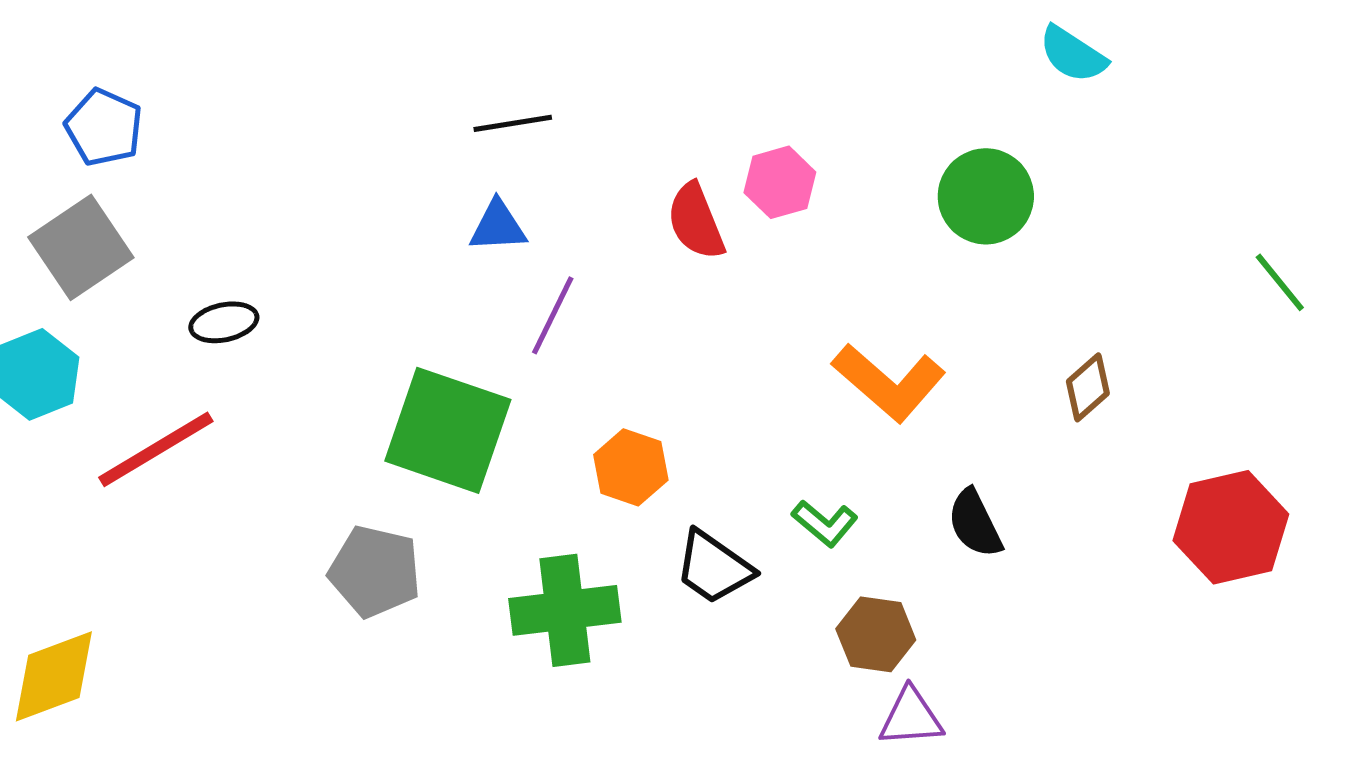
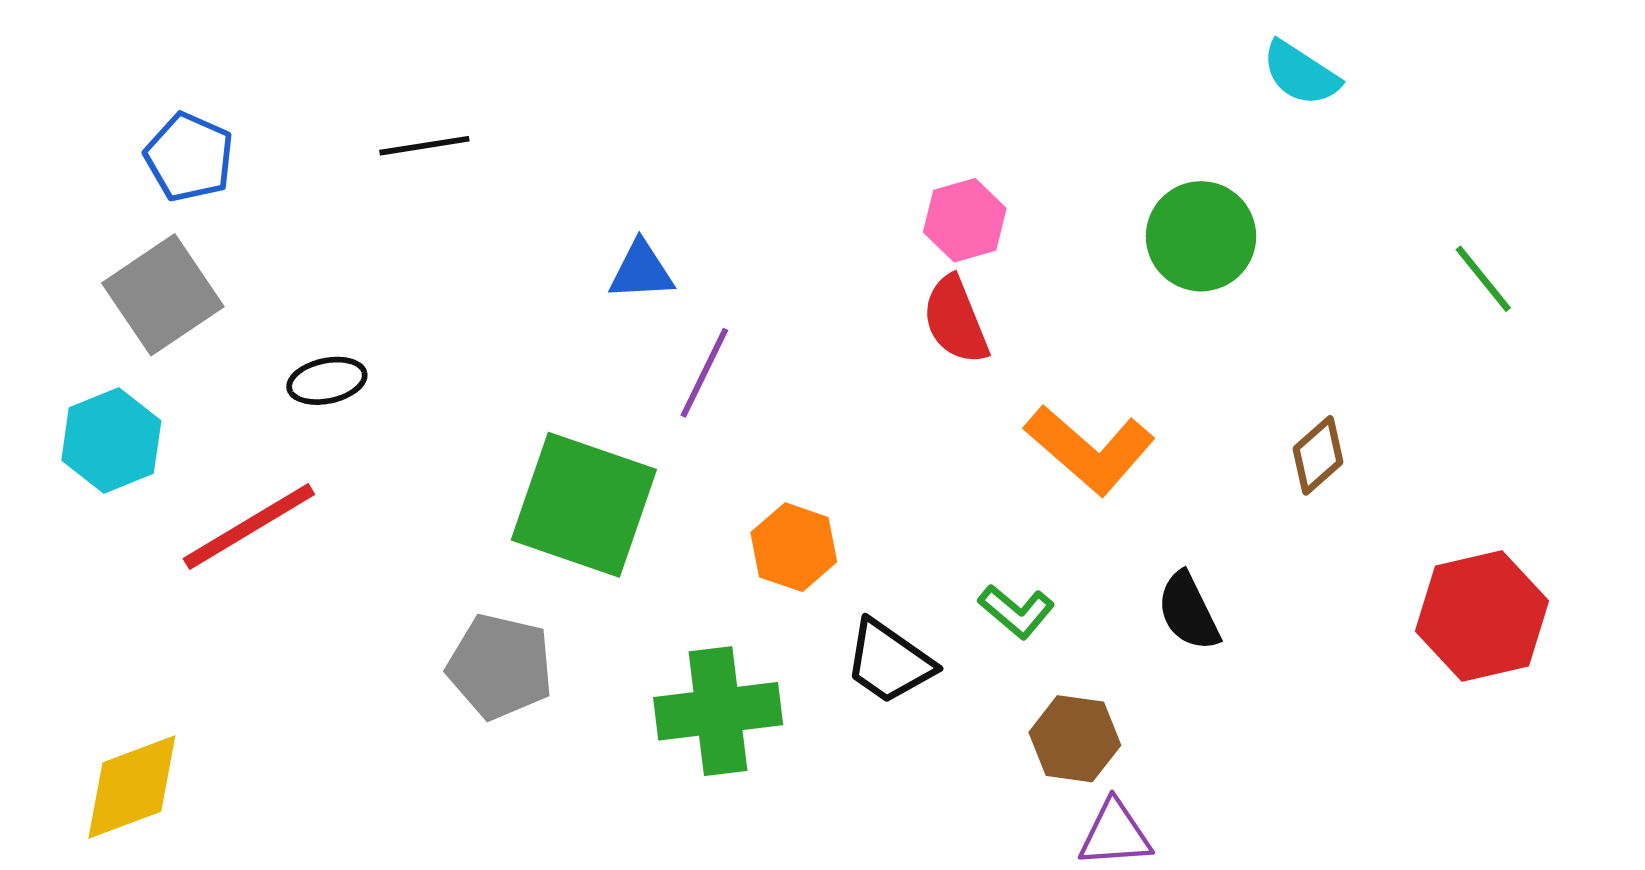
black line: (513, 123) -> (424, 146), moved
red semicircle: (696, 221) -> (956, 320), moved
green line: (1280, 282) -> (1483, 279), moved

